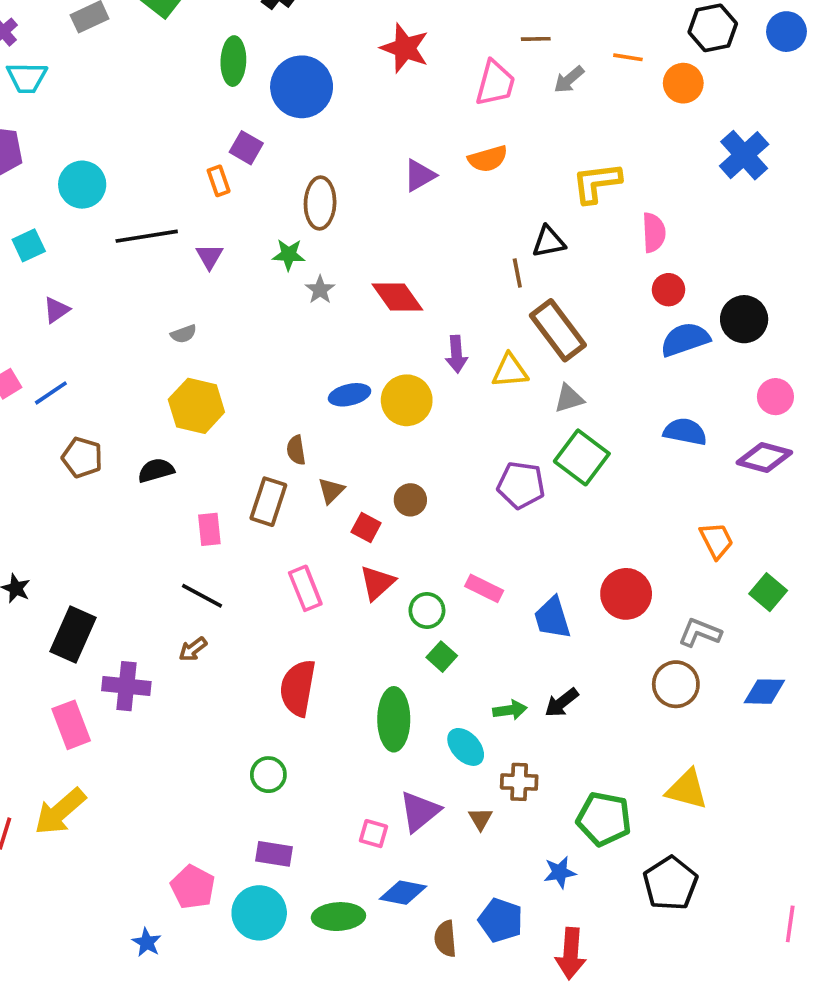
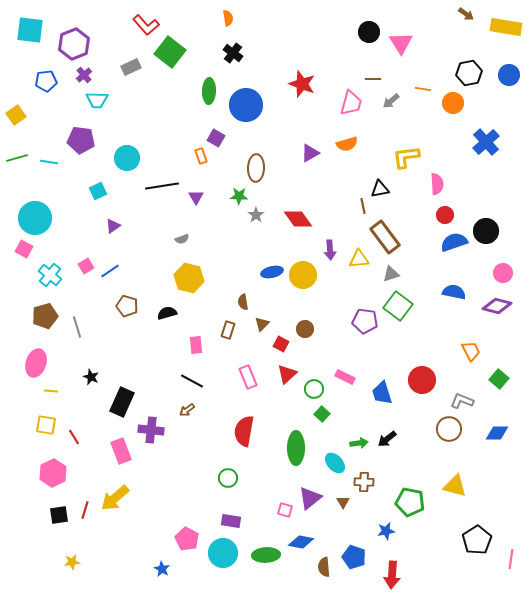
brown rectangle: (268, 502) -> (228, 330), size x0.7
black pentagon: (670, 883) -> (477, 540), moved

